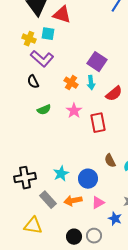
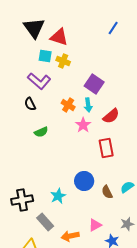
yellow cross: (29, 39) -> (63, 61), moved
pink star: (74, 111) -> (83, 125), moved
red rectangle: (98, 123) -> (106, 148), moved
brown semicircle: (110, 161) -> (107, 192), moved
blue circle: (88, 179) -> (84, 181), moved
orange arrow: (73, 201) -> (70, 236), moved

